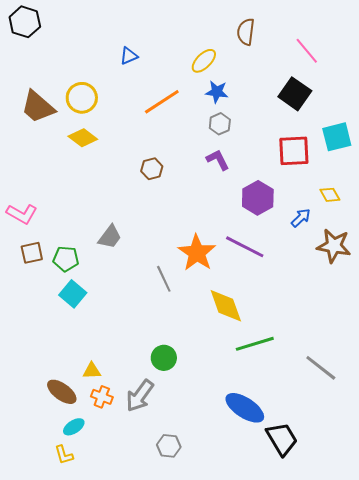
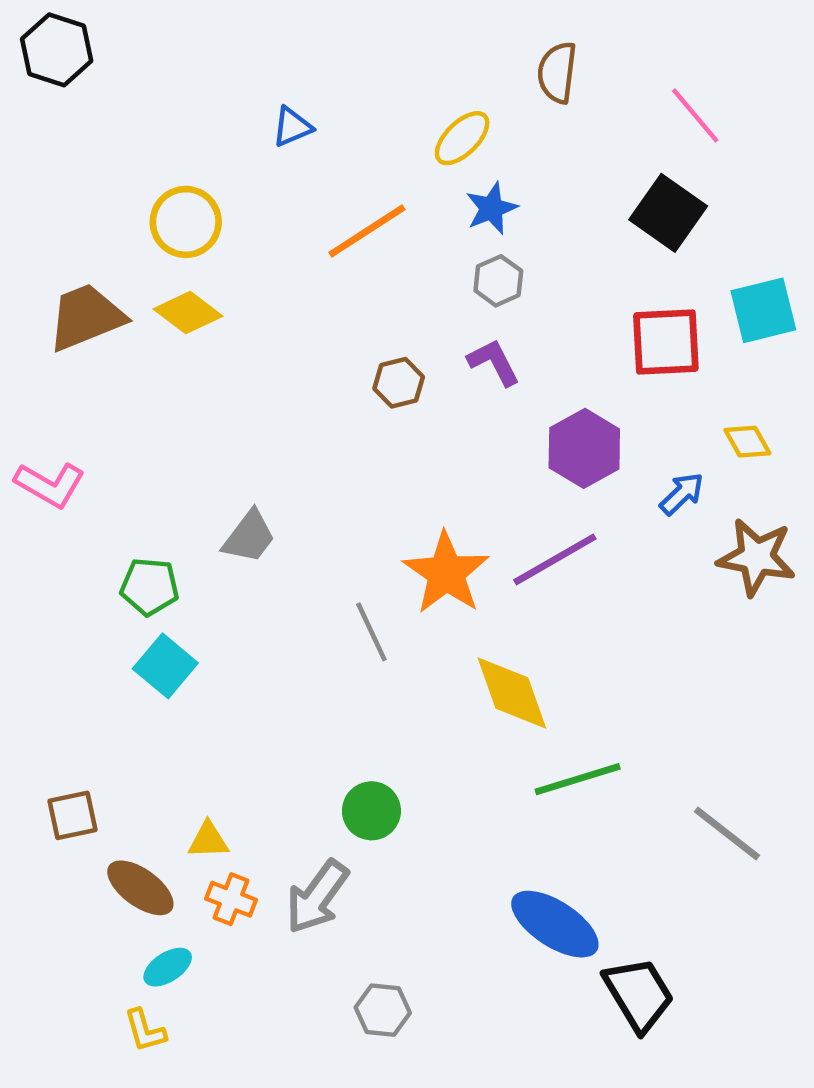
blue star: (217, 92) -> (491, 208), turned -30
brown trapezoid: (38, 107) -> (86, 317), moved, turned 117
brown hexagon: (152, 169) -> (399, 383), moved
purple line: (245, 247) -> (555, 559), turned -57
brown square: (32, 253) -> (72, 815), moved

